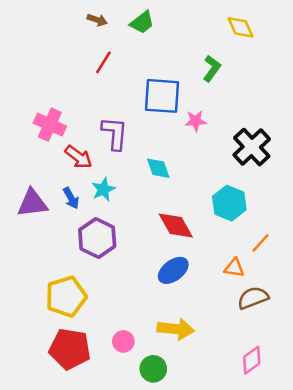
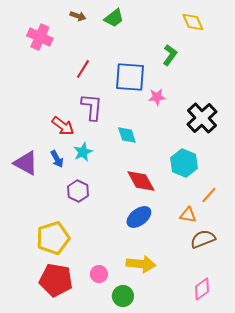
red line: (103, 62) -> (83, 69), moved
pink cross: (50, 125) -> (40, 37), moved
purple triangle: (32, 203) -> (26, 163), turned 36
purple hexagon: (97, 238) -> (78, 191), size x0.7

